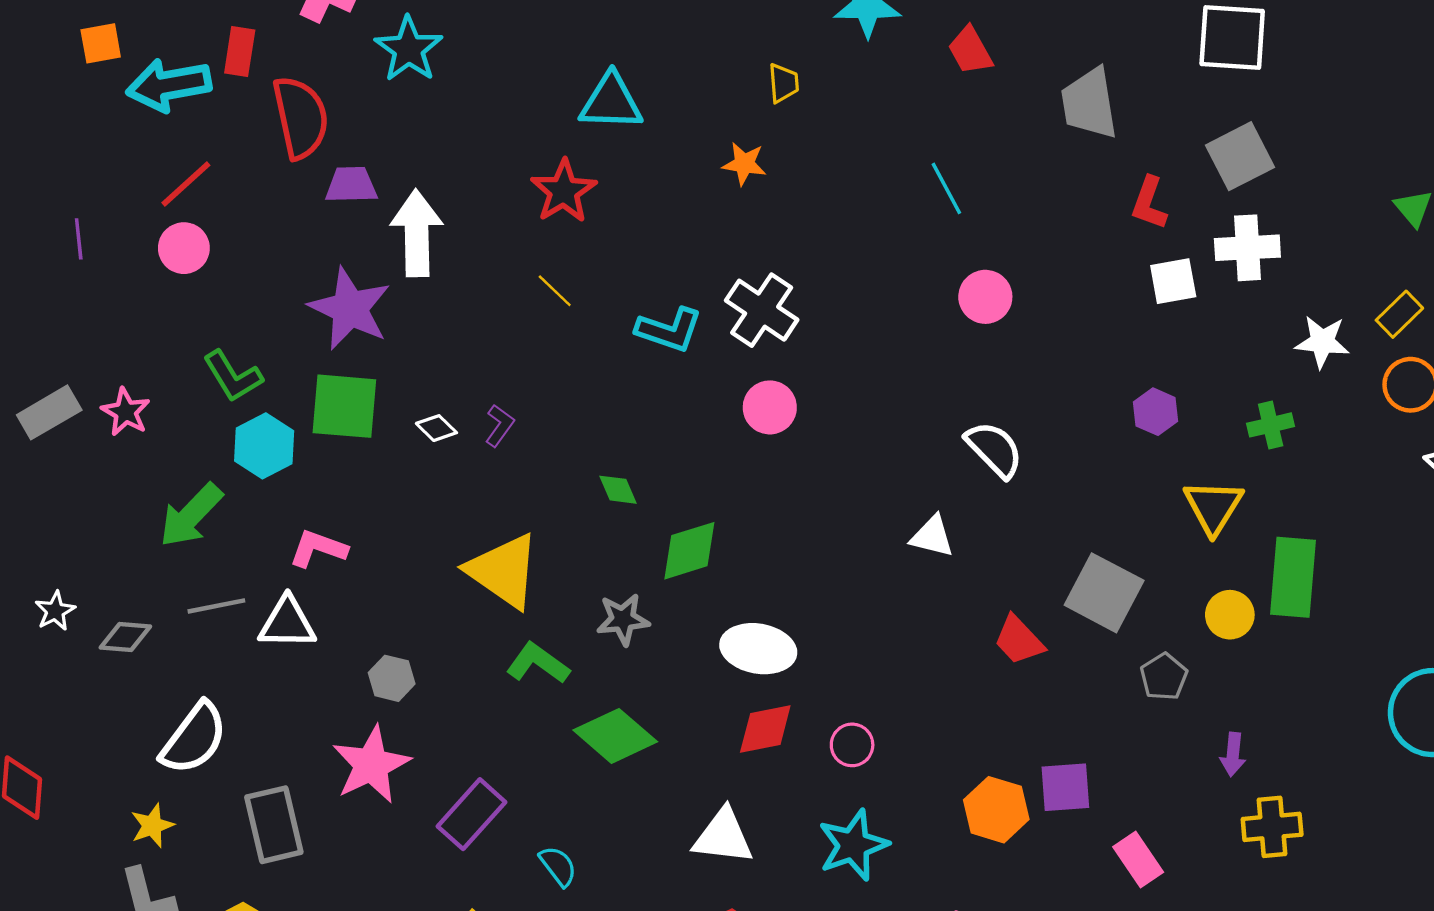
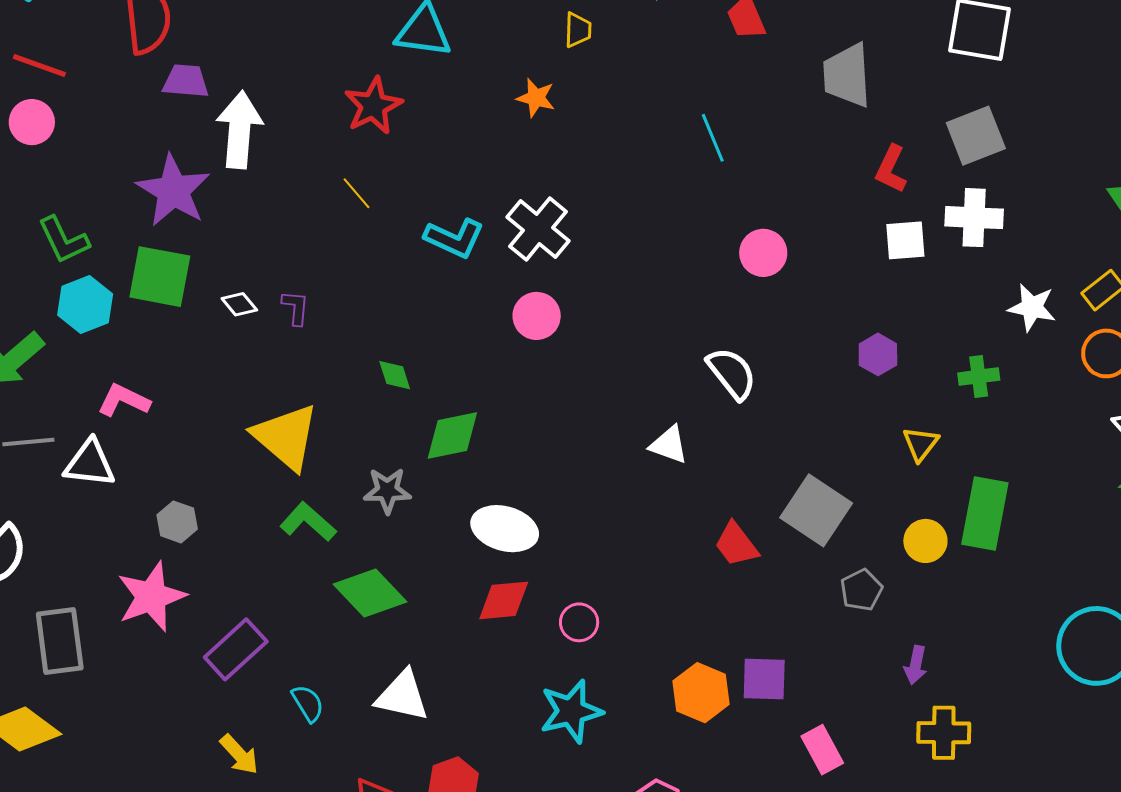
red line: (186, 184) -> (39, 66), turned 56
pink circle: (985, 297) -> (763, 253), moved
purple L-shape: (500, 426) -> (296, 308), turned -36
yellow triangle: (1213, 507) -> (921, 444), size x0.7
white triangle: (723, 837) -> (402, 696), moved

